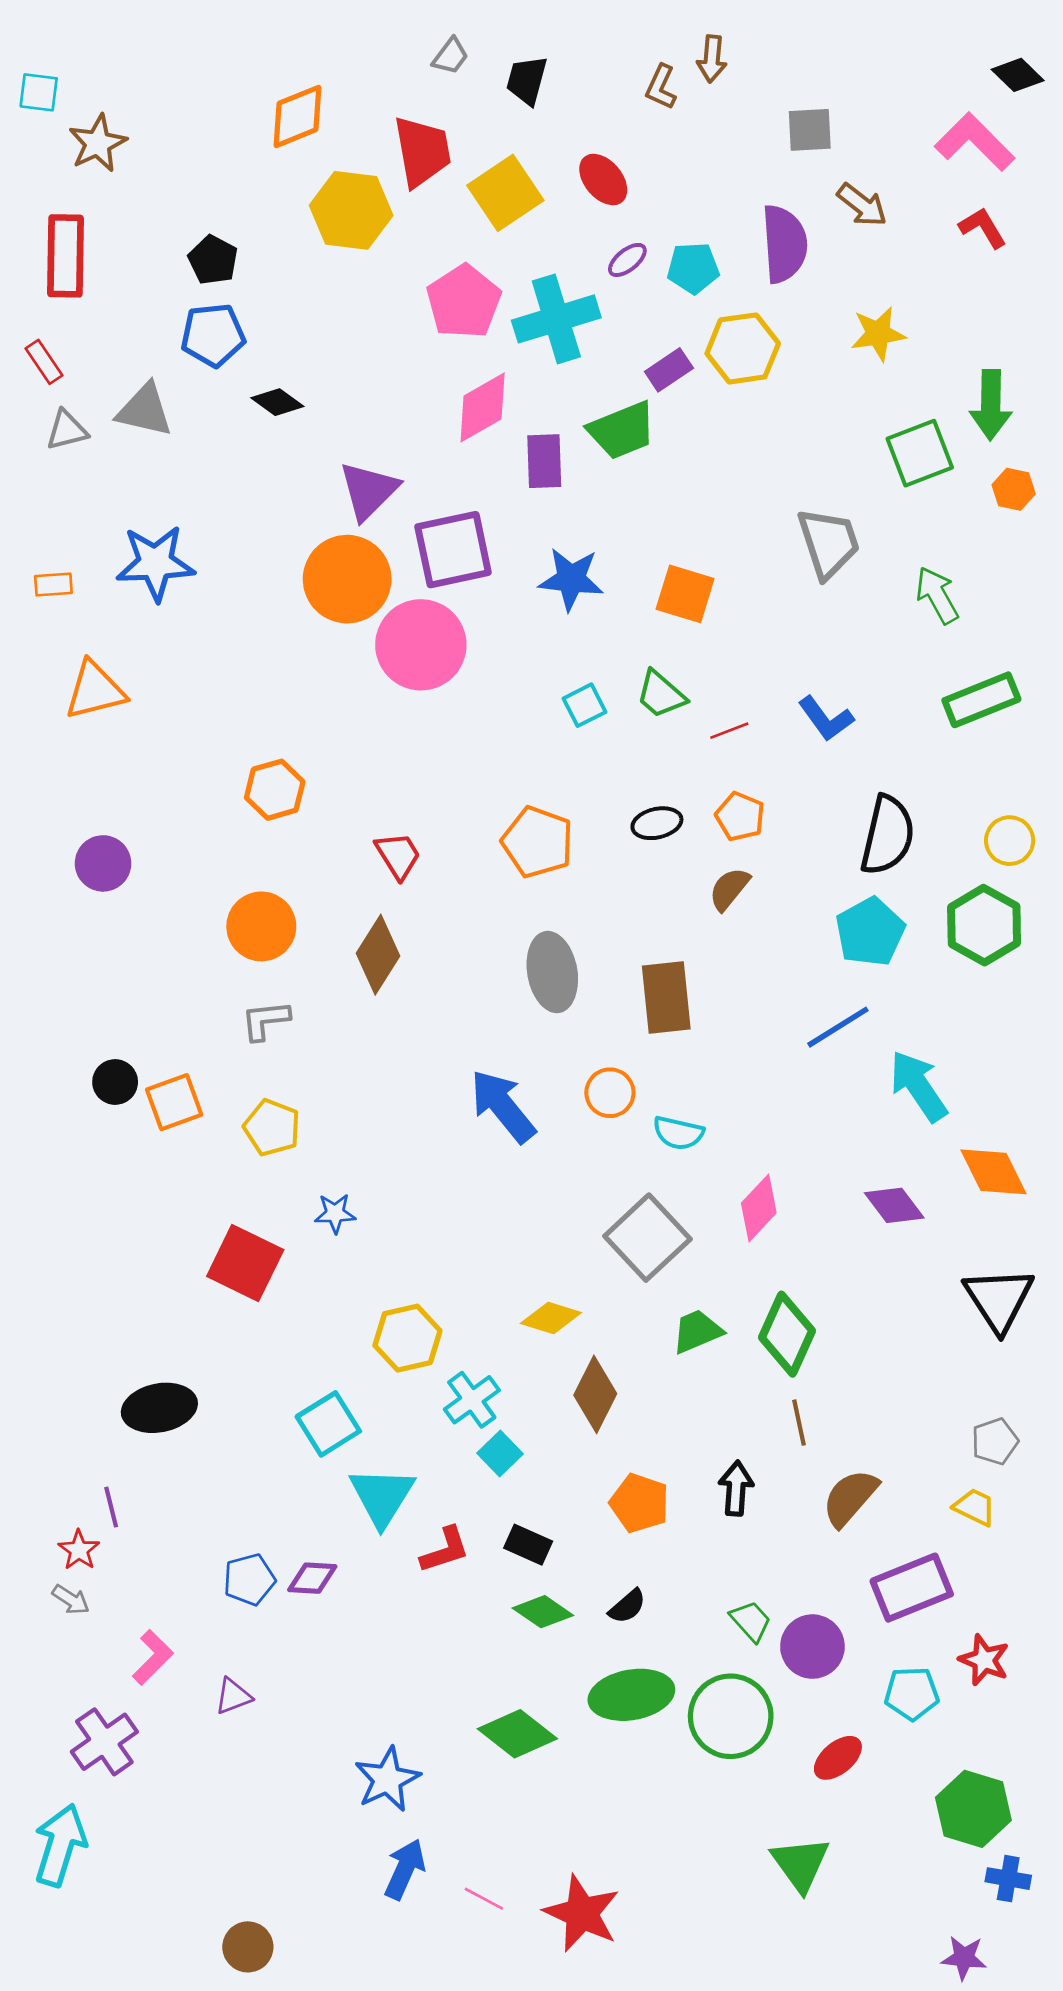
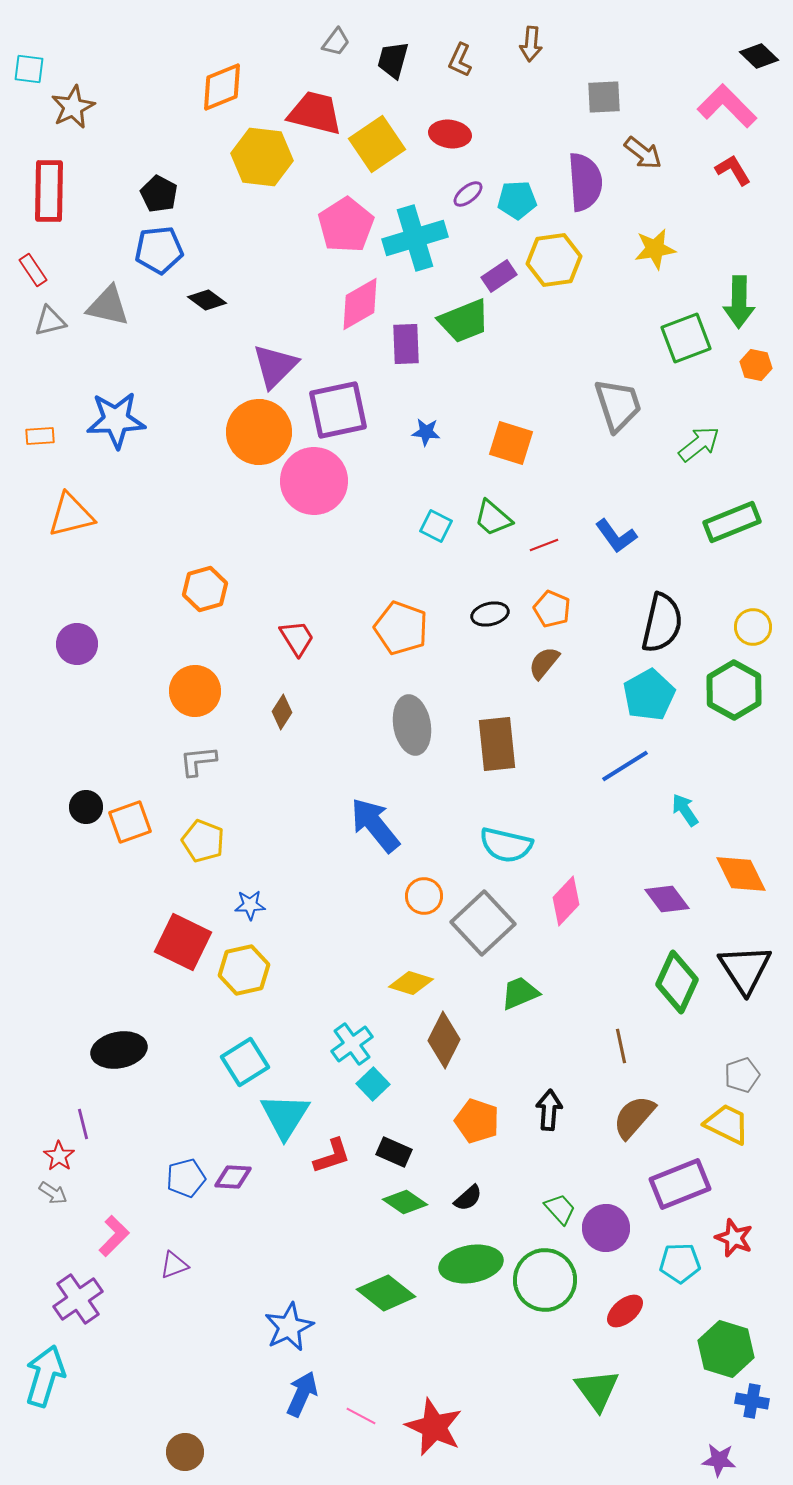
brown L-shape: (661, 87) -> (460, 60), moved
red trapezoid: (422, 151) -> (315, 113), turned -66
red ellipse: (603, 180) -> (450, 134), turned -42
blue star: (571, 579) -> (426, 432), size x0.6
green arrow: (937, 595) -> (699, 444), turned 81
cyan square: (584, 705) -> (436, 526), turned -36
brown diamond: (378, 955) -> (282, 712), size x0.6
cyan arrow: (918, 1086) -> (685, 810), size x0.6
orange circle: (610, 1093) -> (424, 896), moved
cyan semicircle: (678, 1133) -> (506, 845), size x1.4
green diamond: (787, 1334) -> (677, 982), moved
yellow hexagon: (407, 1338) -> (244, 970), moved
brown line: (799, 1423) -> (621, 1046), moved
yellow trapezoid: (975, 1507) -> (727, 1124), size x1.4

